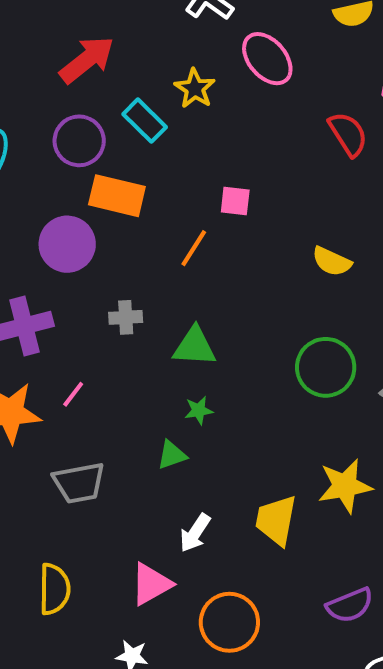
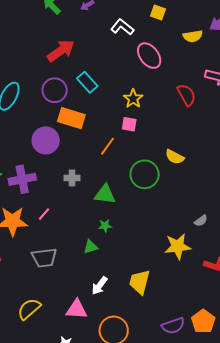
yellow star: (195, 89) -> (133, 99), moved
green circle: (326, 367) -> (145, 174), moved
yellow star: (345, 486) -> (178, 246), moved
pink triangle: (151, 584) -> (77, 309), turned 30
yellow semicircle: (54, 589) -> (29, 309), turned -135

